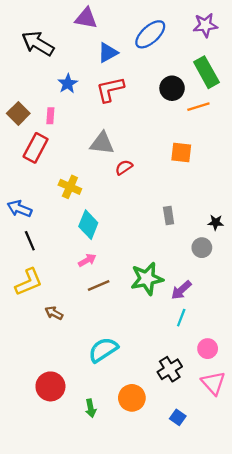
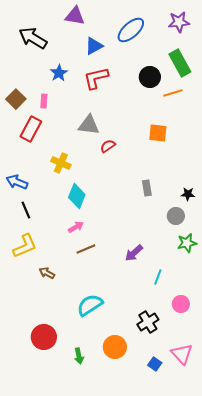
green star: (147, 279) -> (187, 243), moved, size x0.7
purple arrow: (181, 290) -> (134, 253), moved
pink triangle: (213, 383) -> (182, 354), moved

